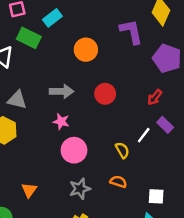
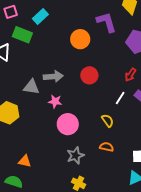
orange circle: (86, 50) -> (80, 39), moved
gray triangle: (17, 100) -> (31, 87), moved
white line: (144, 135) -> (120, 98), moved
orange triangle: (29, 190) -> (25, 161), moved, turned -48

